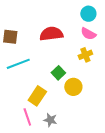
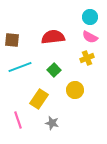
green square: (58, 73) -> (54, 70), moved
pink line: (27, 117) -> (18, 120), moved

